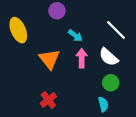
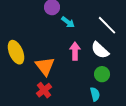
yellow ellipse: (18, 30) -> (16, 52), moved
cyan arrow: (75, 35) -> (68, 22), moved
orange triangle: (49, 59) -> (45, 66), moved

